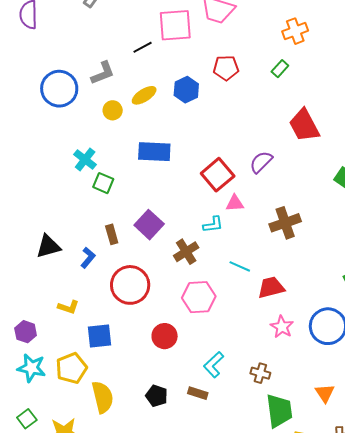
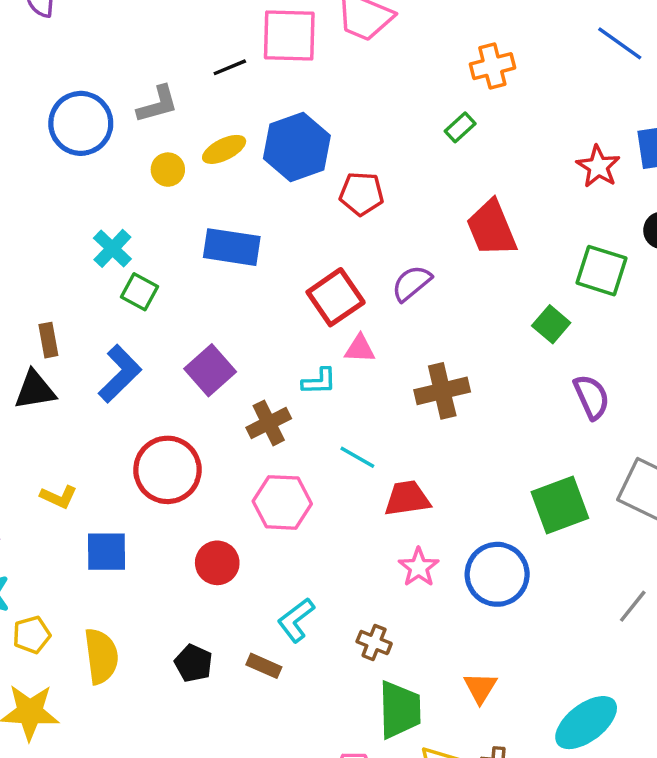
red pentagon: (226, 68) -> (361, 194), moved
blue hexagon: (186, 90) -> (297, 147), size x1.5
brown rectangle: (112, 234) -> (48, 340), moved
blue L-shape: (88, 258) -> (120, 374), moved, size x1.6
yellow pentagon: (71, 368) -> (32, 635), moved, size x0.7

